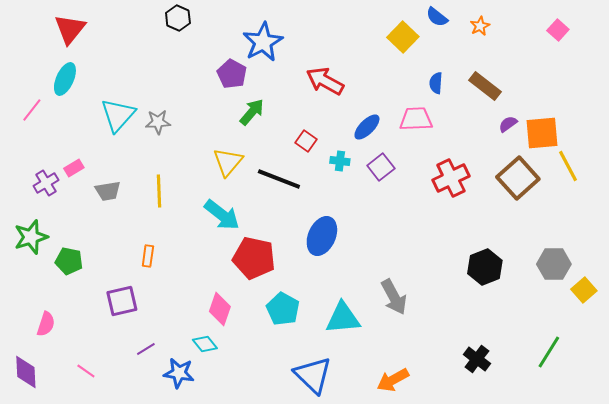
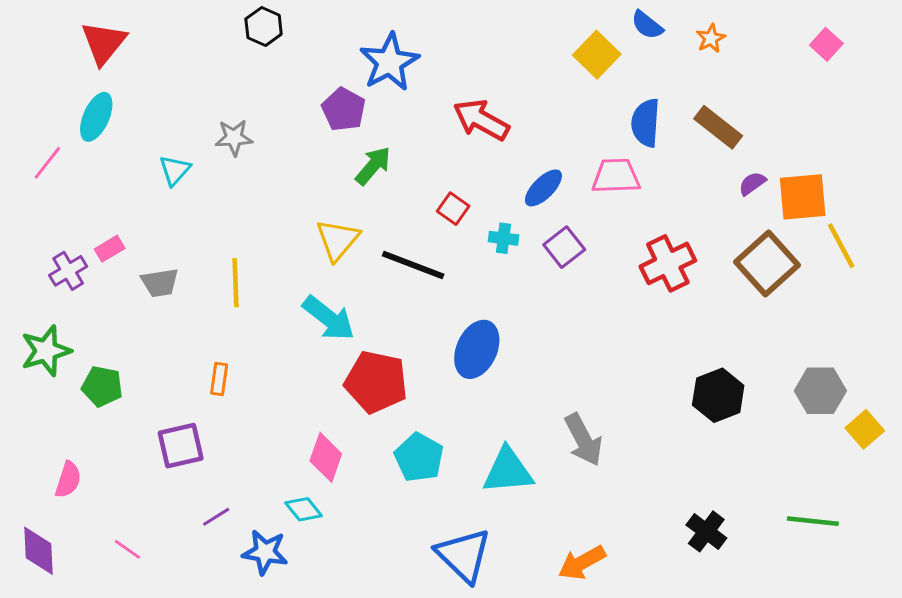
blue semicircle: (436, 83) -> (646, 123), size x1.5
cyan triangle: (118, 115) -> (175, 170), size x0.6
gray star: (158, 122) -> (234, 138), moved
green line: (549, 352) -> (813, 521), turned 64

